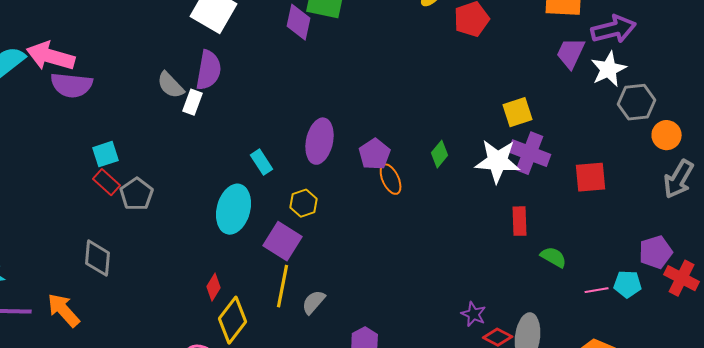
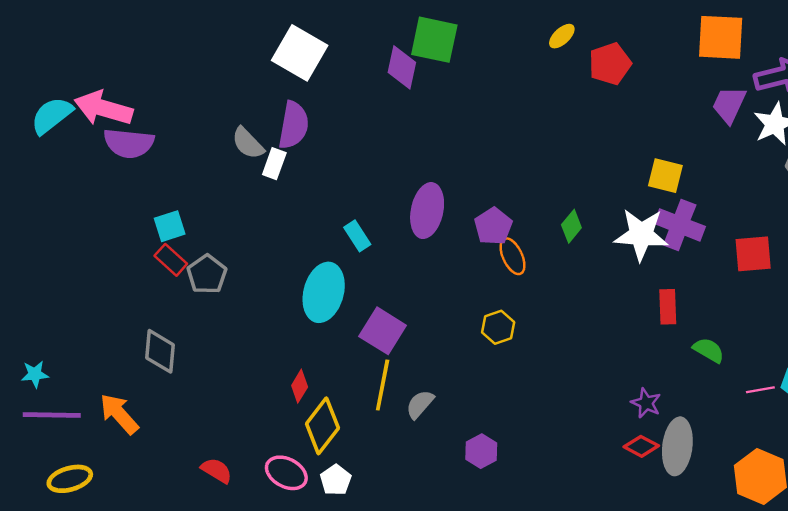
yellow square: (518, 112) -> (665, 176), turned 32
yellow hexagon: (304, 203) -> (498, 327), moved
purple star: (474, 314) -> (646, 403), moved

